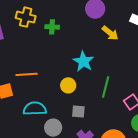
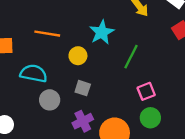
orange line: (27, 74) -> (47, 34), moved
green line: (106, 87) -> (131, 57), moved

